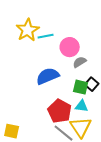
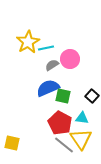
gray semicircle: (80, 62) -> (52, 65), moved
green square: (81, 87) -> (63, 96), moved

